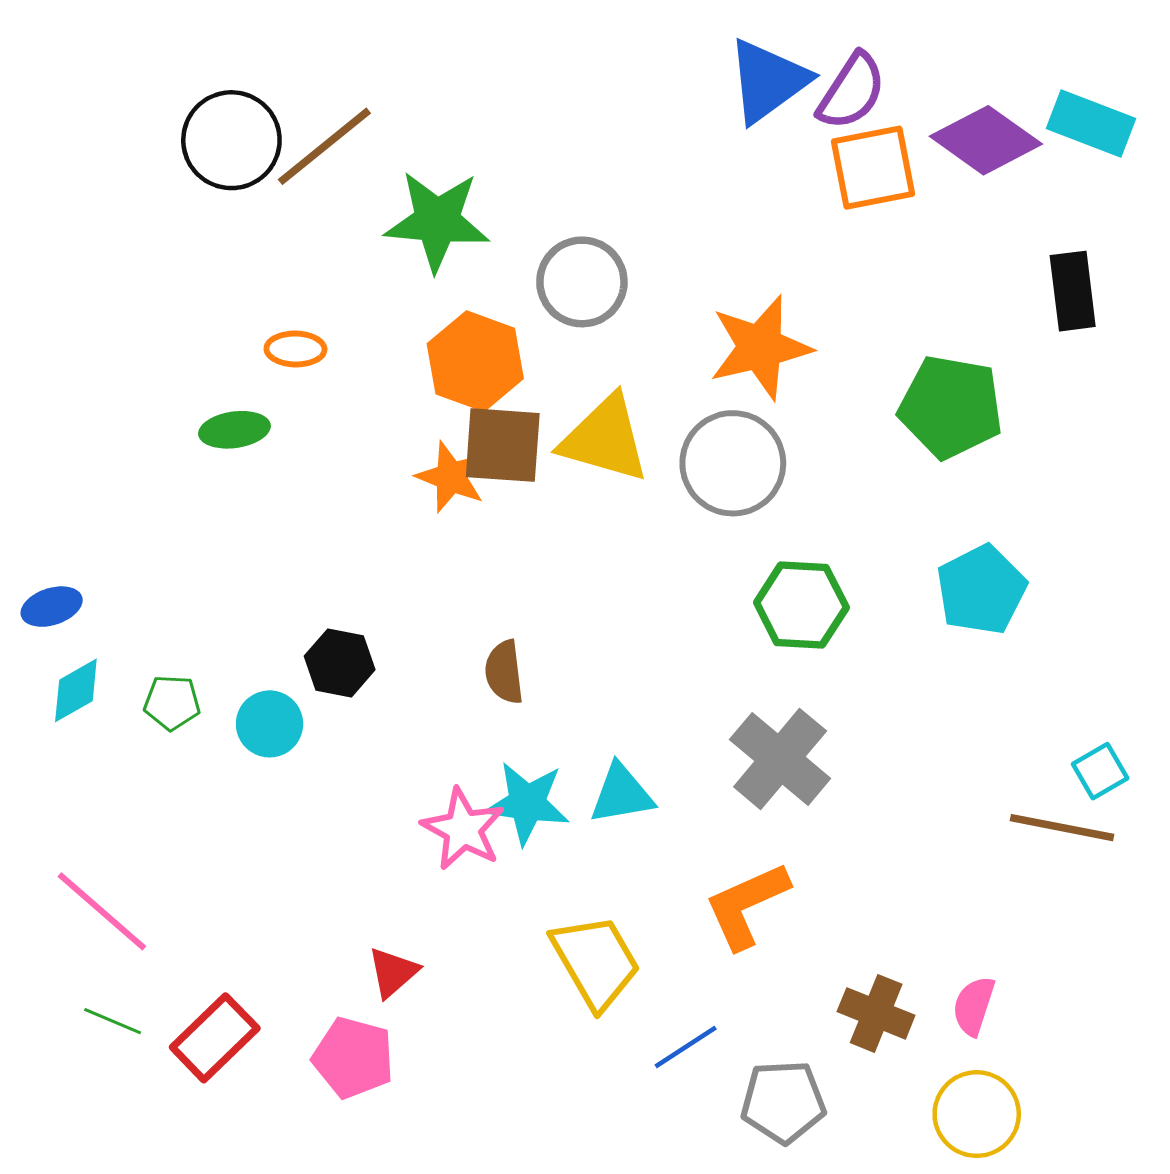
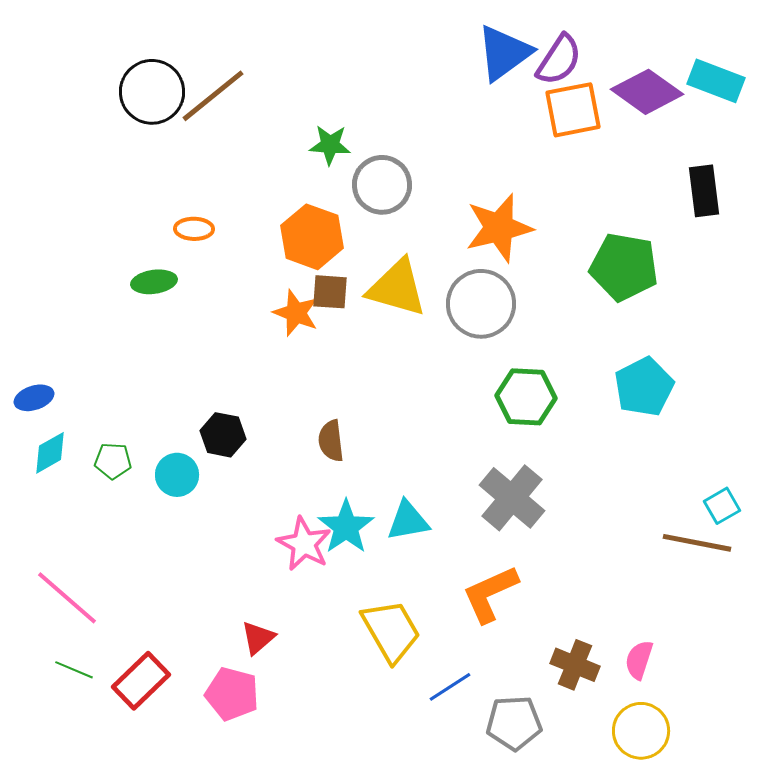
green star: (437, 221) -> (330, 145), moved, size x0.6
brown square: (503, 445) -> (330, 292), size x0.7
cyan star: (527, 803) -> (346, 527), turned 30

